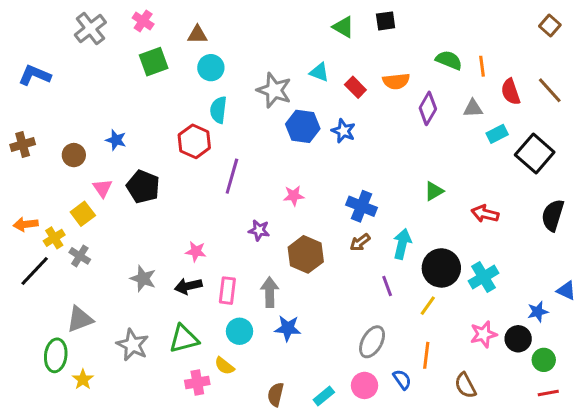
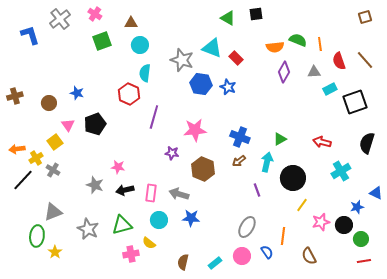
brown square: (550, 25) -> (365, 17), turned 32
cyan triangle: (319, 72) -> (212, 48), size x1.5
blue L-shape: (35, 75) -> (30, 35), moved, turned 50
orange semicircle: (396, 81) -> (275, 47), moved
black square: (535, 154) -> (355, 102), turned 30
black pentagon: (143, 187) -> (95, 124), turned 30
green triangle: (434, 191) -> (280, 139), moved
pink star: (294, 196) -> (195, 130), size x1.6
pink star: (196, 251) -> (118, 167), moved
cyan cross: (483, 277) -> (341, 171), moved
gray arrow: (270, 292) -> (179, 194), turned -72
yellow line: (428, 306) -> (302, 205), moved

